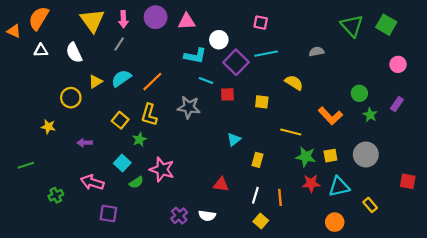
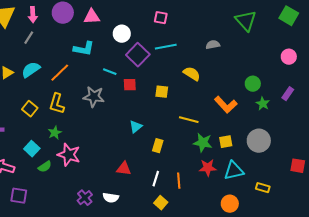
green square: (386, 25) -> (289, 16), moved
cyan L-shape: (195, 56) -> (84, 49), moved
green star: (139, 139) -> (55, 133), moved
yellow rectangle: (370, 205) -> (263, 188), turned -32

